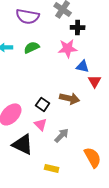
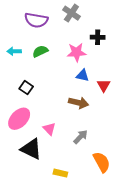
black cross: (78, 27) -> (98, 37), moved
blue triangle: (83, 66) -> (83, 75), moved
black square: (43, 104) -> (26, 88), moved
gray arrow: (62, 135) -> (80, 137), moved

